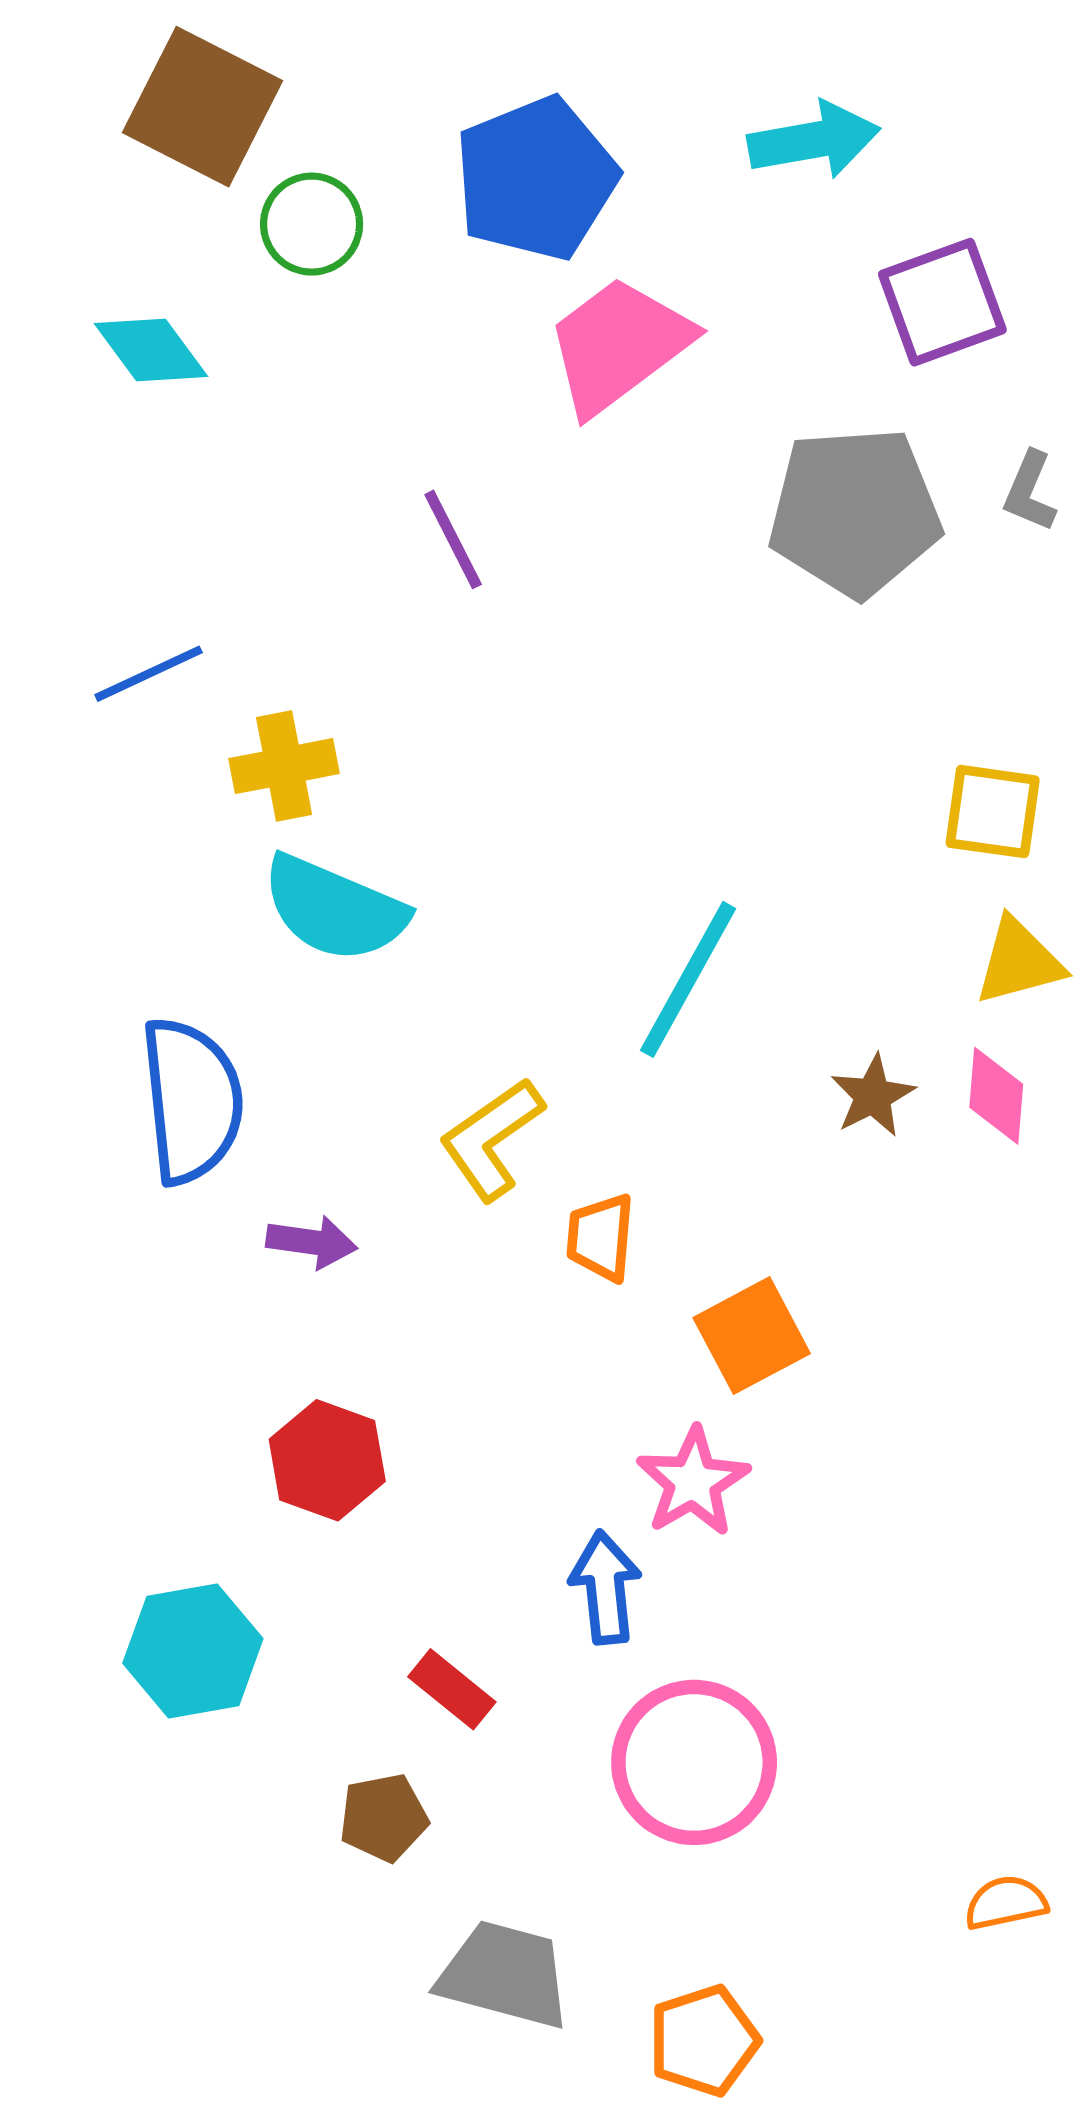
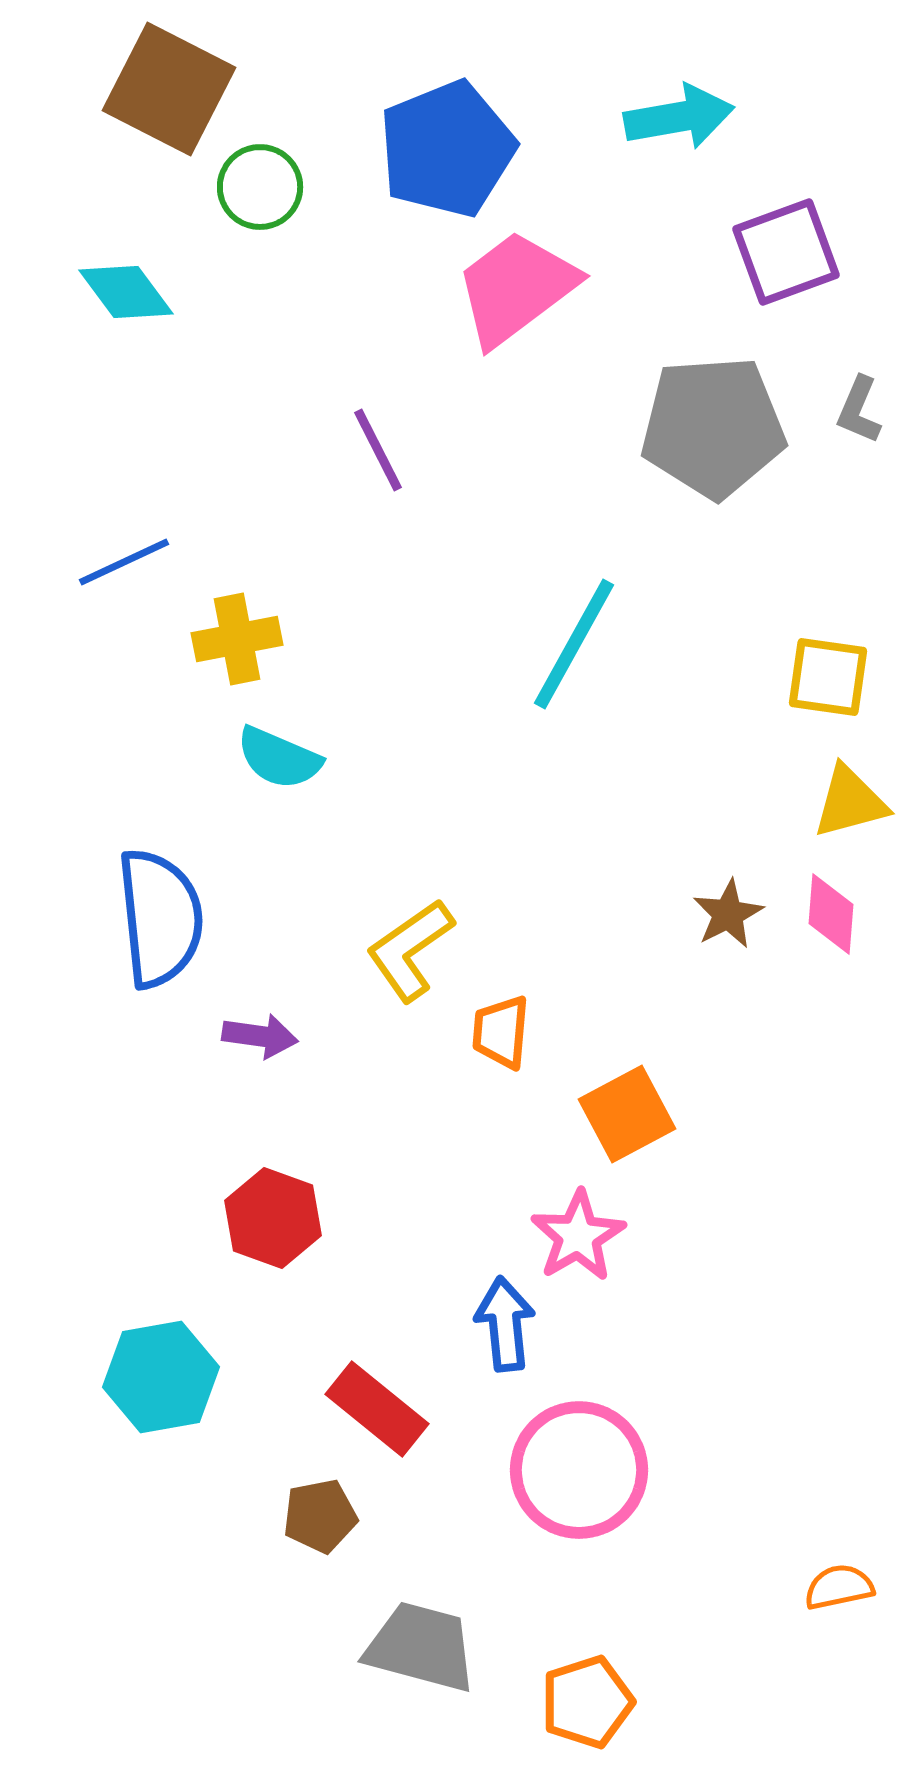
cyan semicircle: (334, 909) -> (279, 758), size x0.7
cyan line: (688, 979) -> (574, 644), moved
red rectangle: (452, 1689) -> (377, 1409), size x1.4

